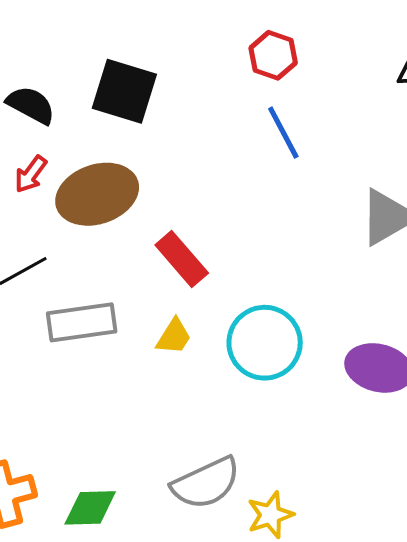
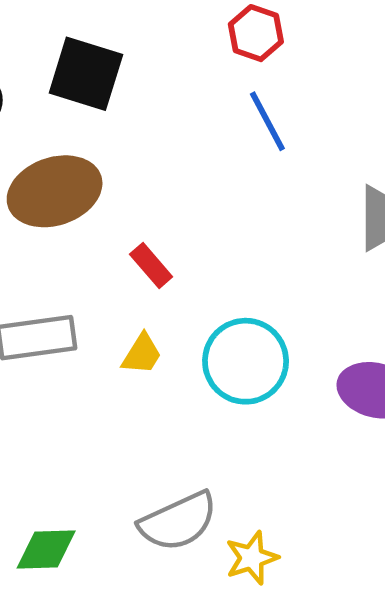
red rectangle: (182, 259) -> (151, 265), size x0.7

